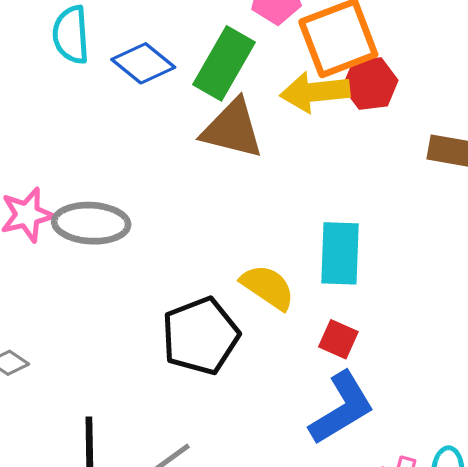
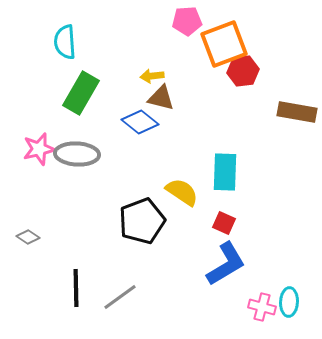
blue diamond: (143, 63) -> (140, 122), moved
green rectangle: (224, 63) -> (81, 93), moved
yellow arrow: (315, 92) -> (152, 76), moved, size x0.6
brown triangle: (232, 129) -> (161, 98), size x0.7

